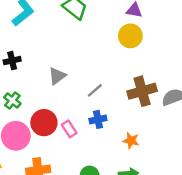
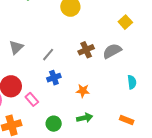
brown cross: (142, 91) -> (86, 50), size x0.7
pink rectangle: (69, 129) -> (32, 99), moved

